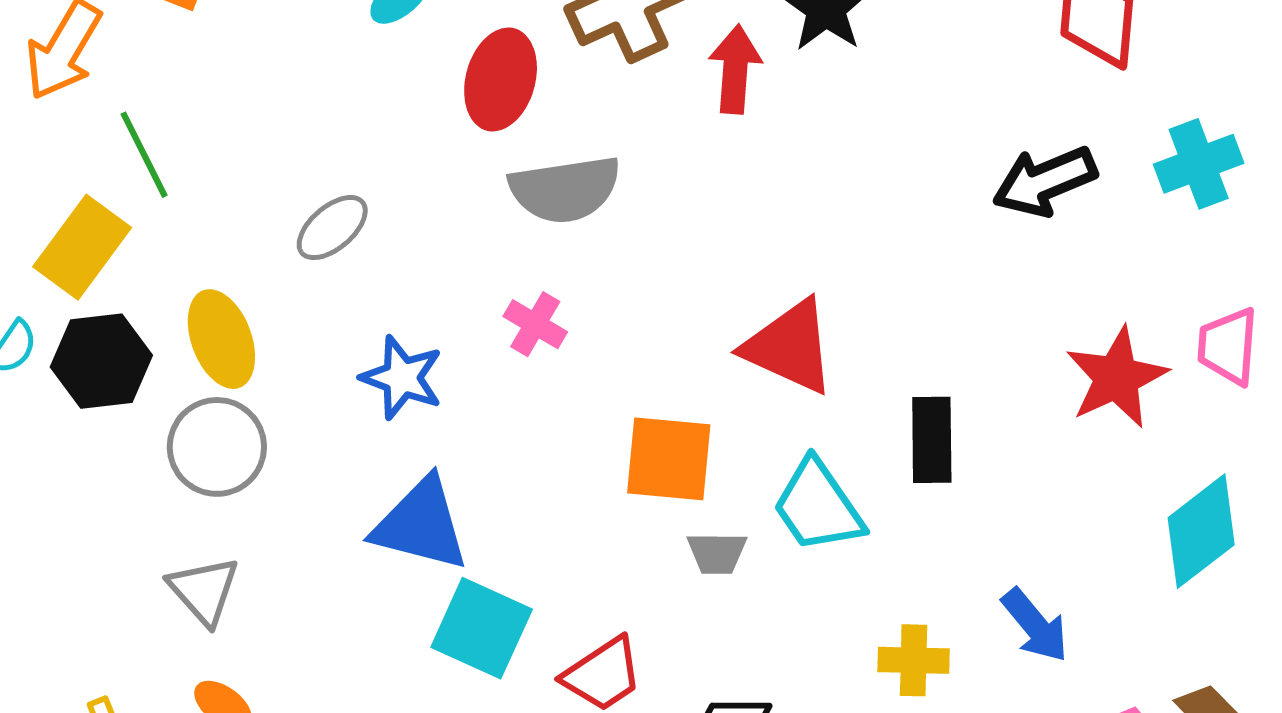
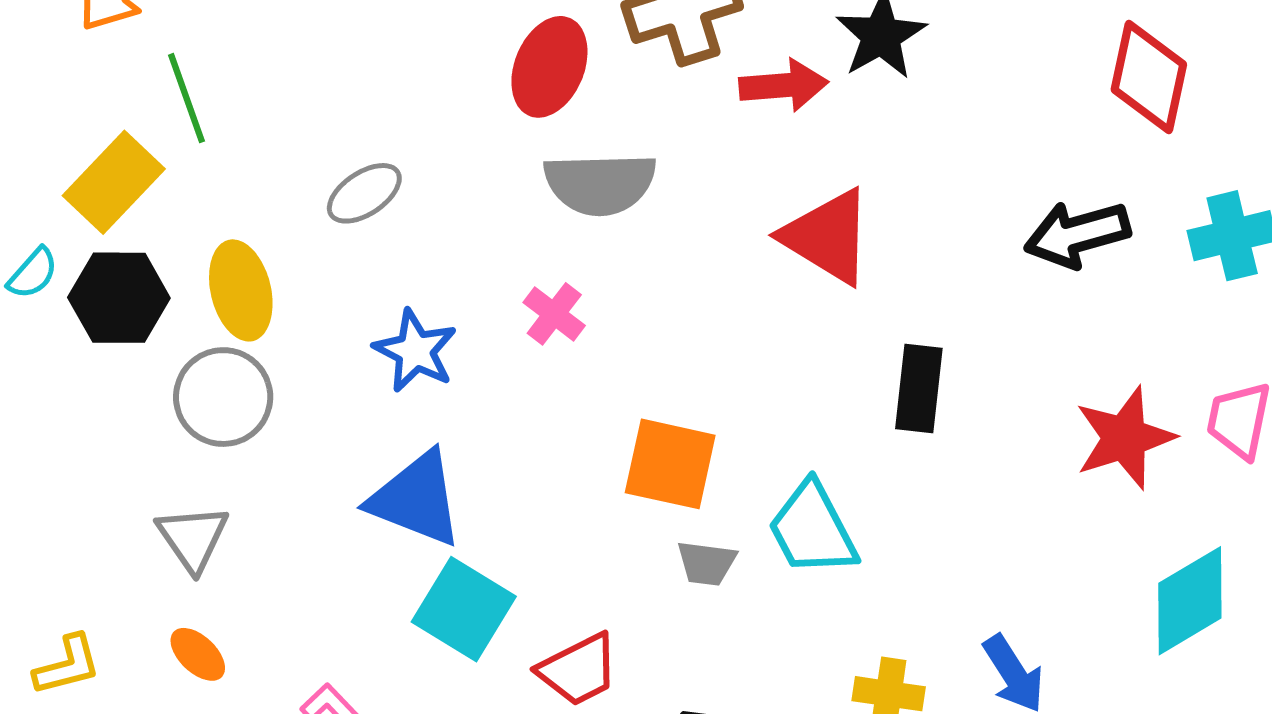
red arrow: (735, 69) -> (784, 85), turned 74
red triangle: (790, 347) -> (827, 237), moved
black rectangle: (932, 440) -> (919, 389), moved

